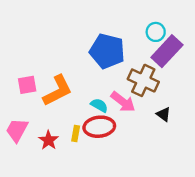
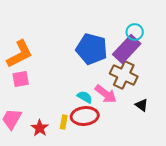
purple rectangle: (167, 51) -> (127, 49), moved
orange L-shape: (58, 91) -> (20, 54), moved

